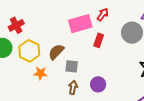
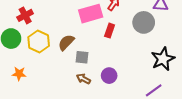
orange star: (40, 73) -> (19, 74), moved
brown arrow: (73, 87) -> (83, 79), turned -72

